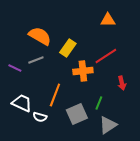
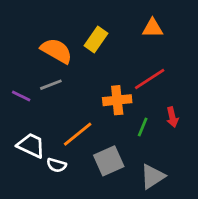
yellow rectangle: (68, 48) -> (96, 39), moved
orange line: (55, 95) -> (78, 134), turned 30
green line: (99, 103) -> (143, 127), moved

